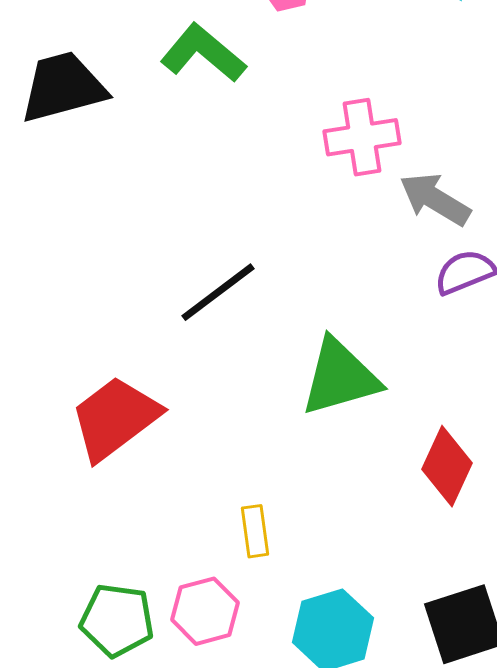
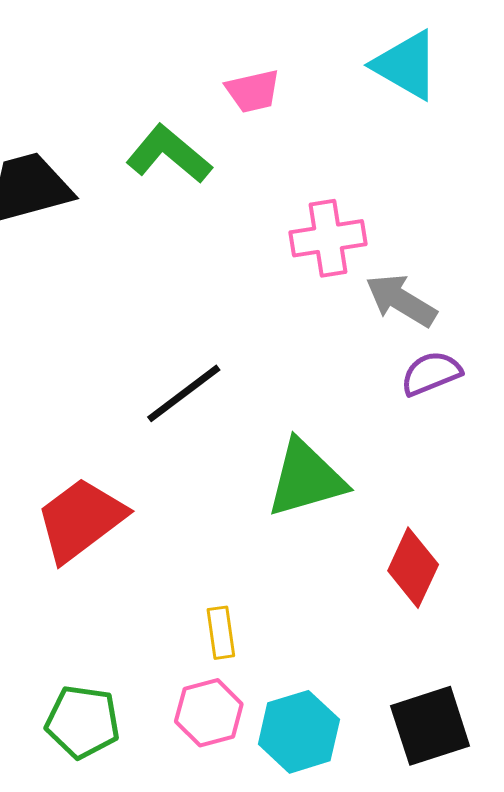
pink hexagon: (205, 611) -> (209, 713), moved

